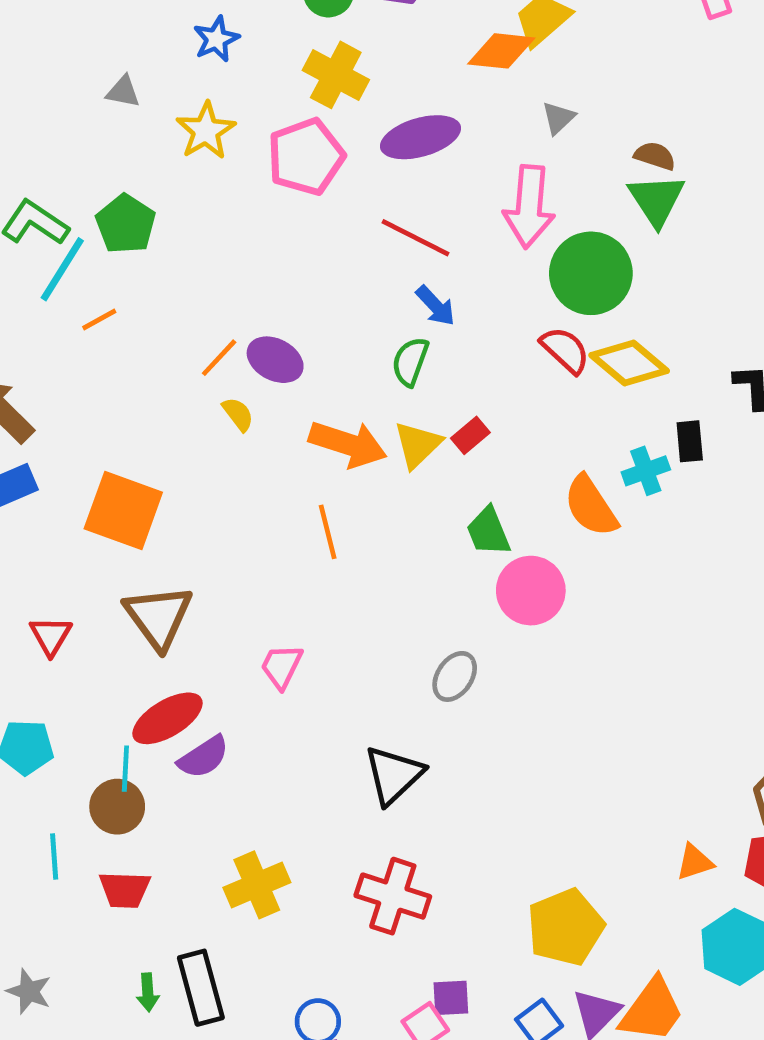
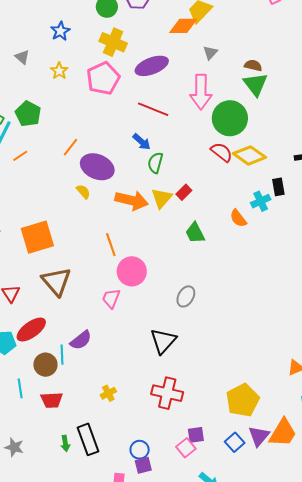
gray triangle: (123, 92) -> (22, 57), turned 35
yellow star: (206, 131) -> (59, 71), size x0.7
blue arrow: (436, 306) -> (142, 142), moved
orange line: (219, 358) -> (70, 147), moved
purple ellipse: (275, 360) -> (97, 167), size x1.4
orange semicircle: (591, 506) -> (238, 218), size x0.7
orange square: (123, 511) -> (37, 237), turned -32
orange line: (328, 532) -> (111, 245), moved
pink circle: (531, 591) -> (132, 271), moved
red ellipse: (167, 718) -> (31, 330), moved
cyan line: (125, 769) -> (62, 355), moved
yellow cross: (257, 885) -> (108, 393), size x0.6

